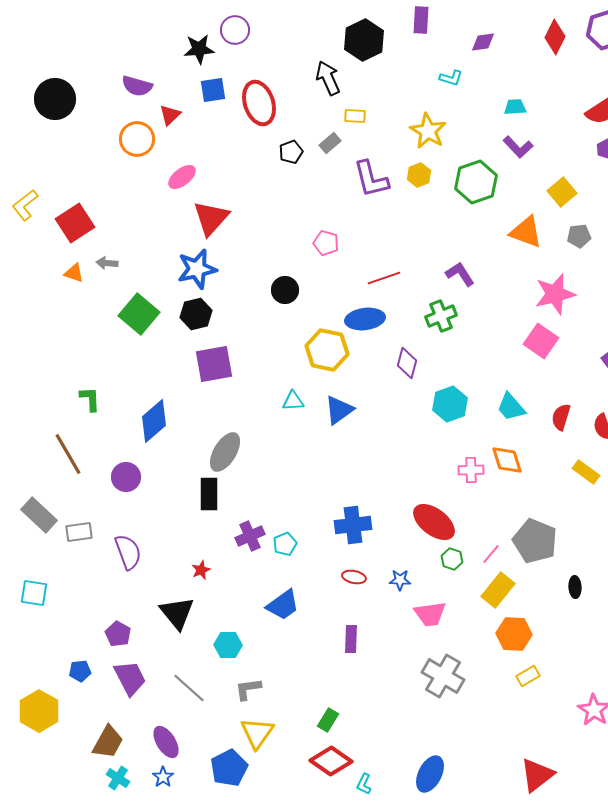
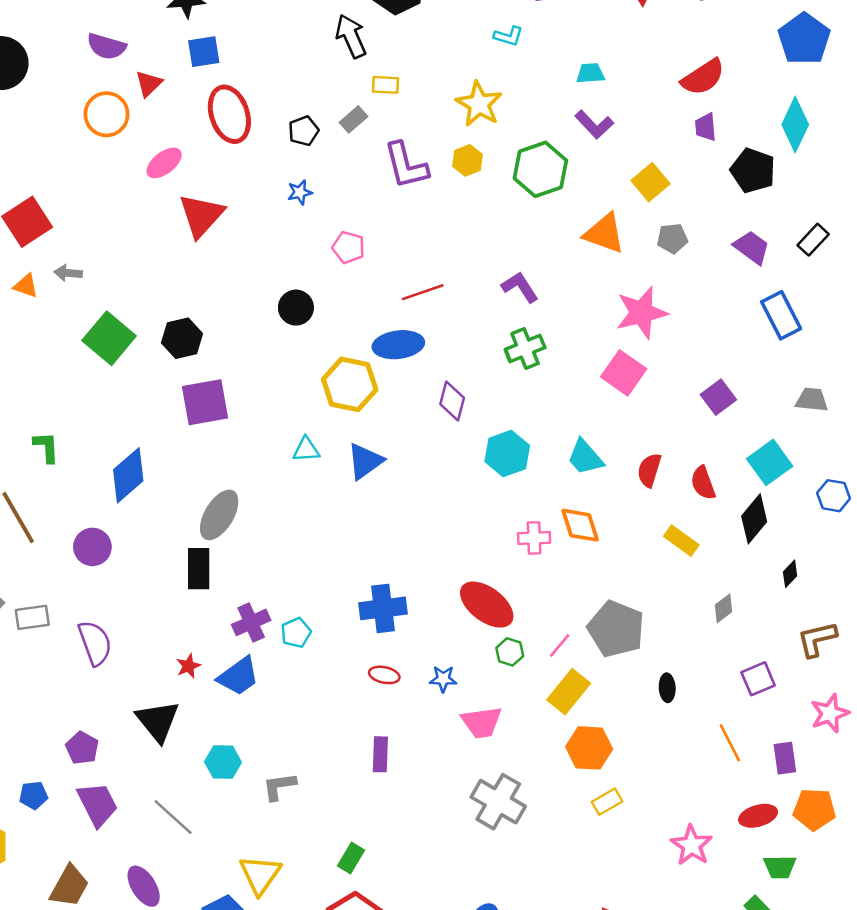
red ellipse: (259, 103) -> (229, 114), moved
blue star: (197, 269) -> (300, 192), moved, size x0.5
green cross: (441, 316) -> (525, 349), moved
blue trapezoid: (283, 605) -> (238, 676), moved
gray L-shape: (248, 689) -> (279, 786), moved

